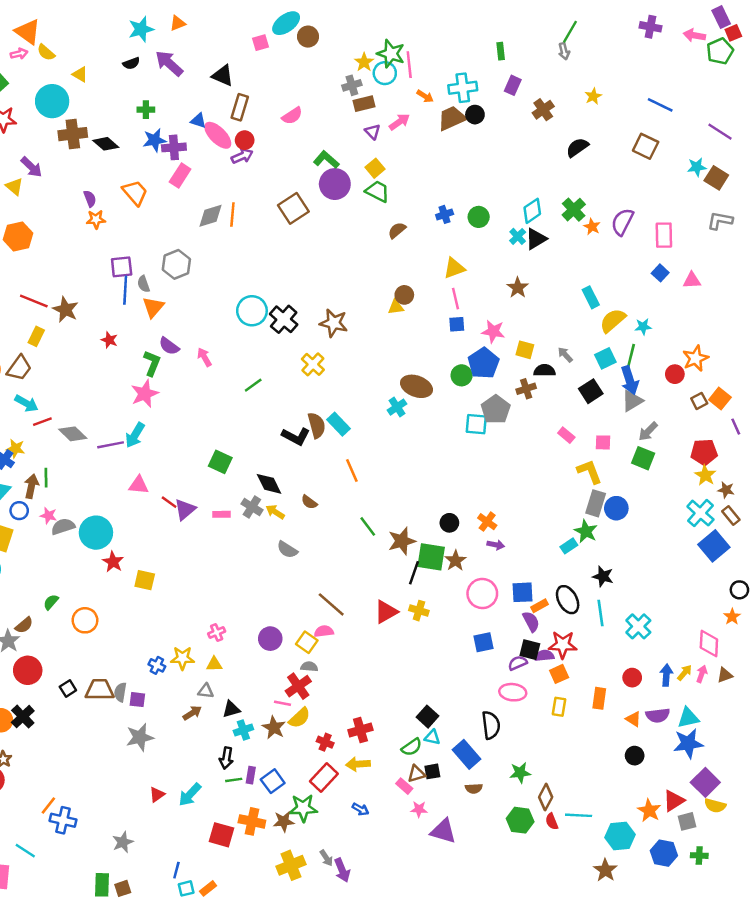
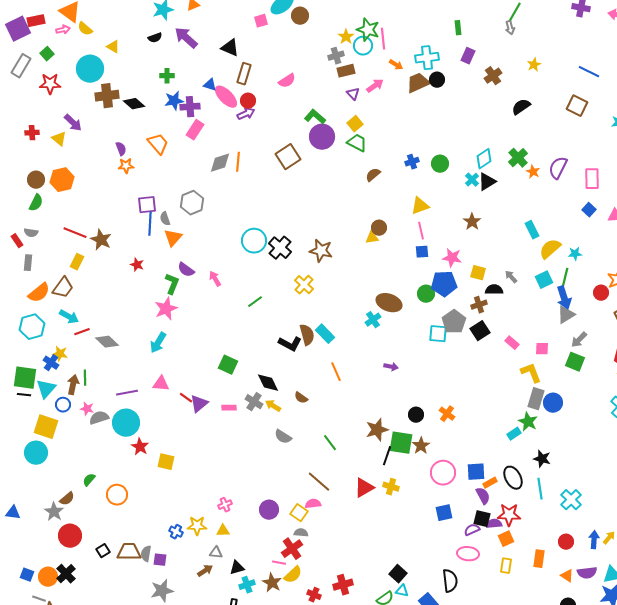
blue pentagon: (484, 363) -> (444, 284), turned 30
black square: (591, 391) -> (480, 331), moved
purple line: (111, 445) -> (127, 393), moved
green line: (368, 526) -> (330, 443), moved
purple arrow: (496, 545) -> (391, 367), moved

